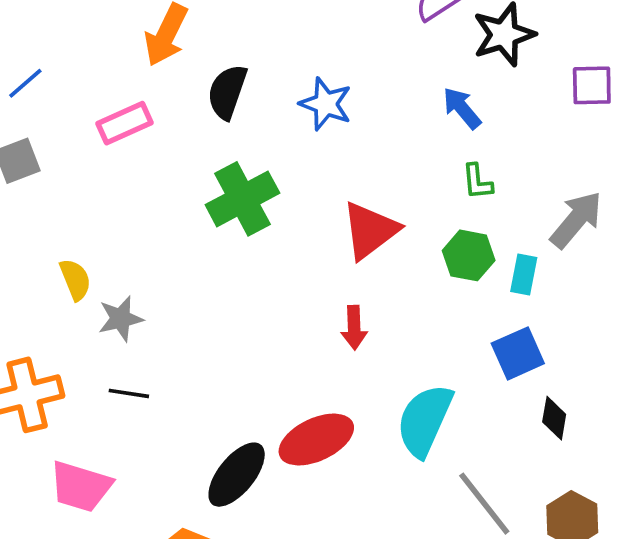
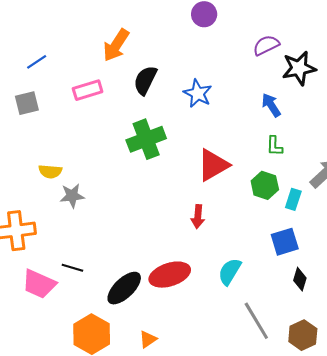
yellow semicircle: (75, 280) -> (50, 171), turned 110
black line: (129, 393) -> (72, 268), moved
cyan semicircle: (425, 420) -> (230, 272), size x0.7

